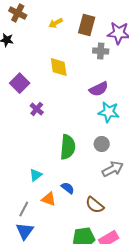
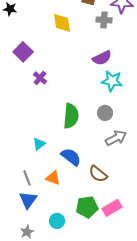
yellow diamond: (59, 67) -> (62, 23), moved
blue semicircle: (68, 188) -> (71, 157), size x1.5
orange triangle: (49, 199) -> (53, 178), moved
gray line: (24, 209) -> (27, 178), turned -49

